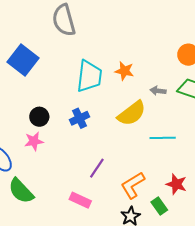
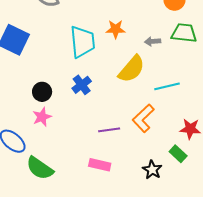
purple line: (97, 168) -> (109, 130), turned 60
orange L-shape: (133, 185) -> (143, 118), moved

